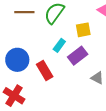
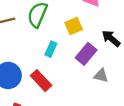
purple rectangle: (78, 56) -> (86, 54), moved

